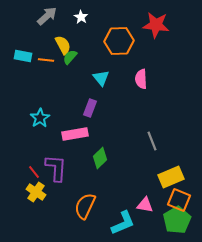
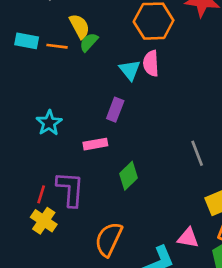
pink semicircle: (141, 79) -> (151, 63), moved
pink rectangle: (75, 134) -> (95, 144), size x0.7
red line: (34, 172) -> (41, 194), turned 56

